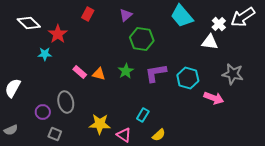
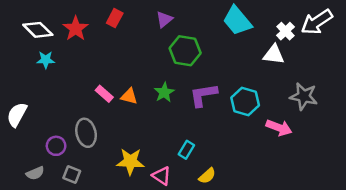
red star: (58, 34) -> (76, 29), moved
cyan star: (45, 54) -> (46, 60), moved
gray semicircle: (11, 130) -> (35, 173), moved

